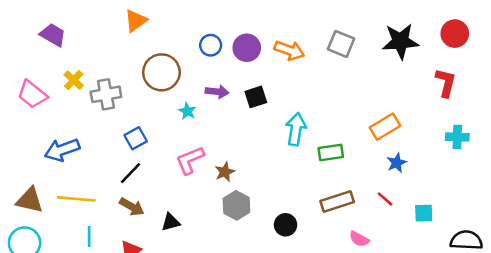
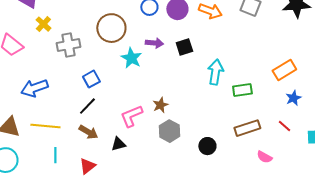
yellow cross: (74, 80) -> (43, 24), moved
cyan star: (187, 111) -> (131, 58), size x1.5
pink L-shape: (190, 160) -> (131, 116), moved

